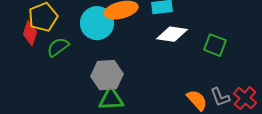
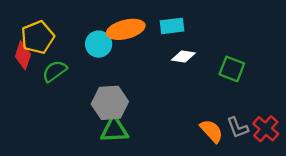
cyan circle: (97, 23) -> (99, 44), size x0.7
white diamond: (172, 34) -> (183, 56), size x0.7

